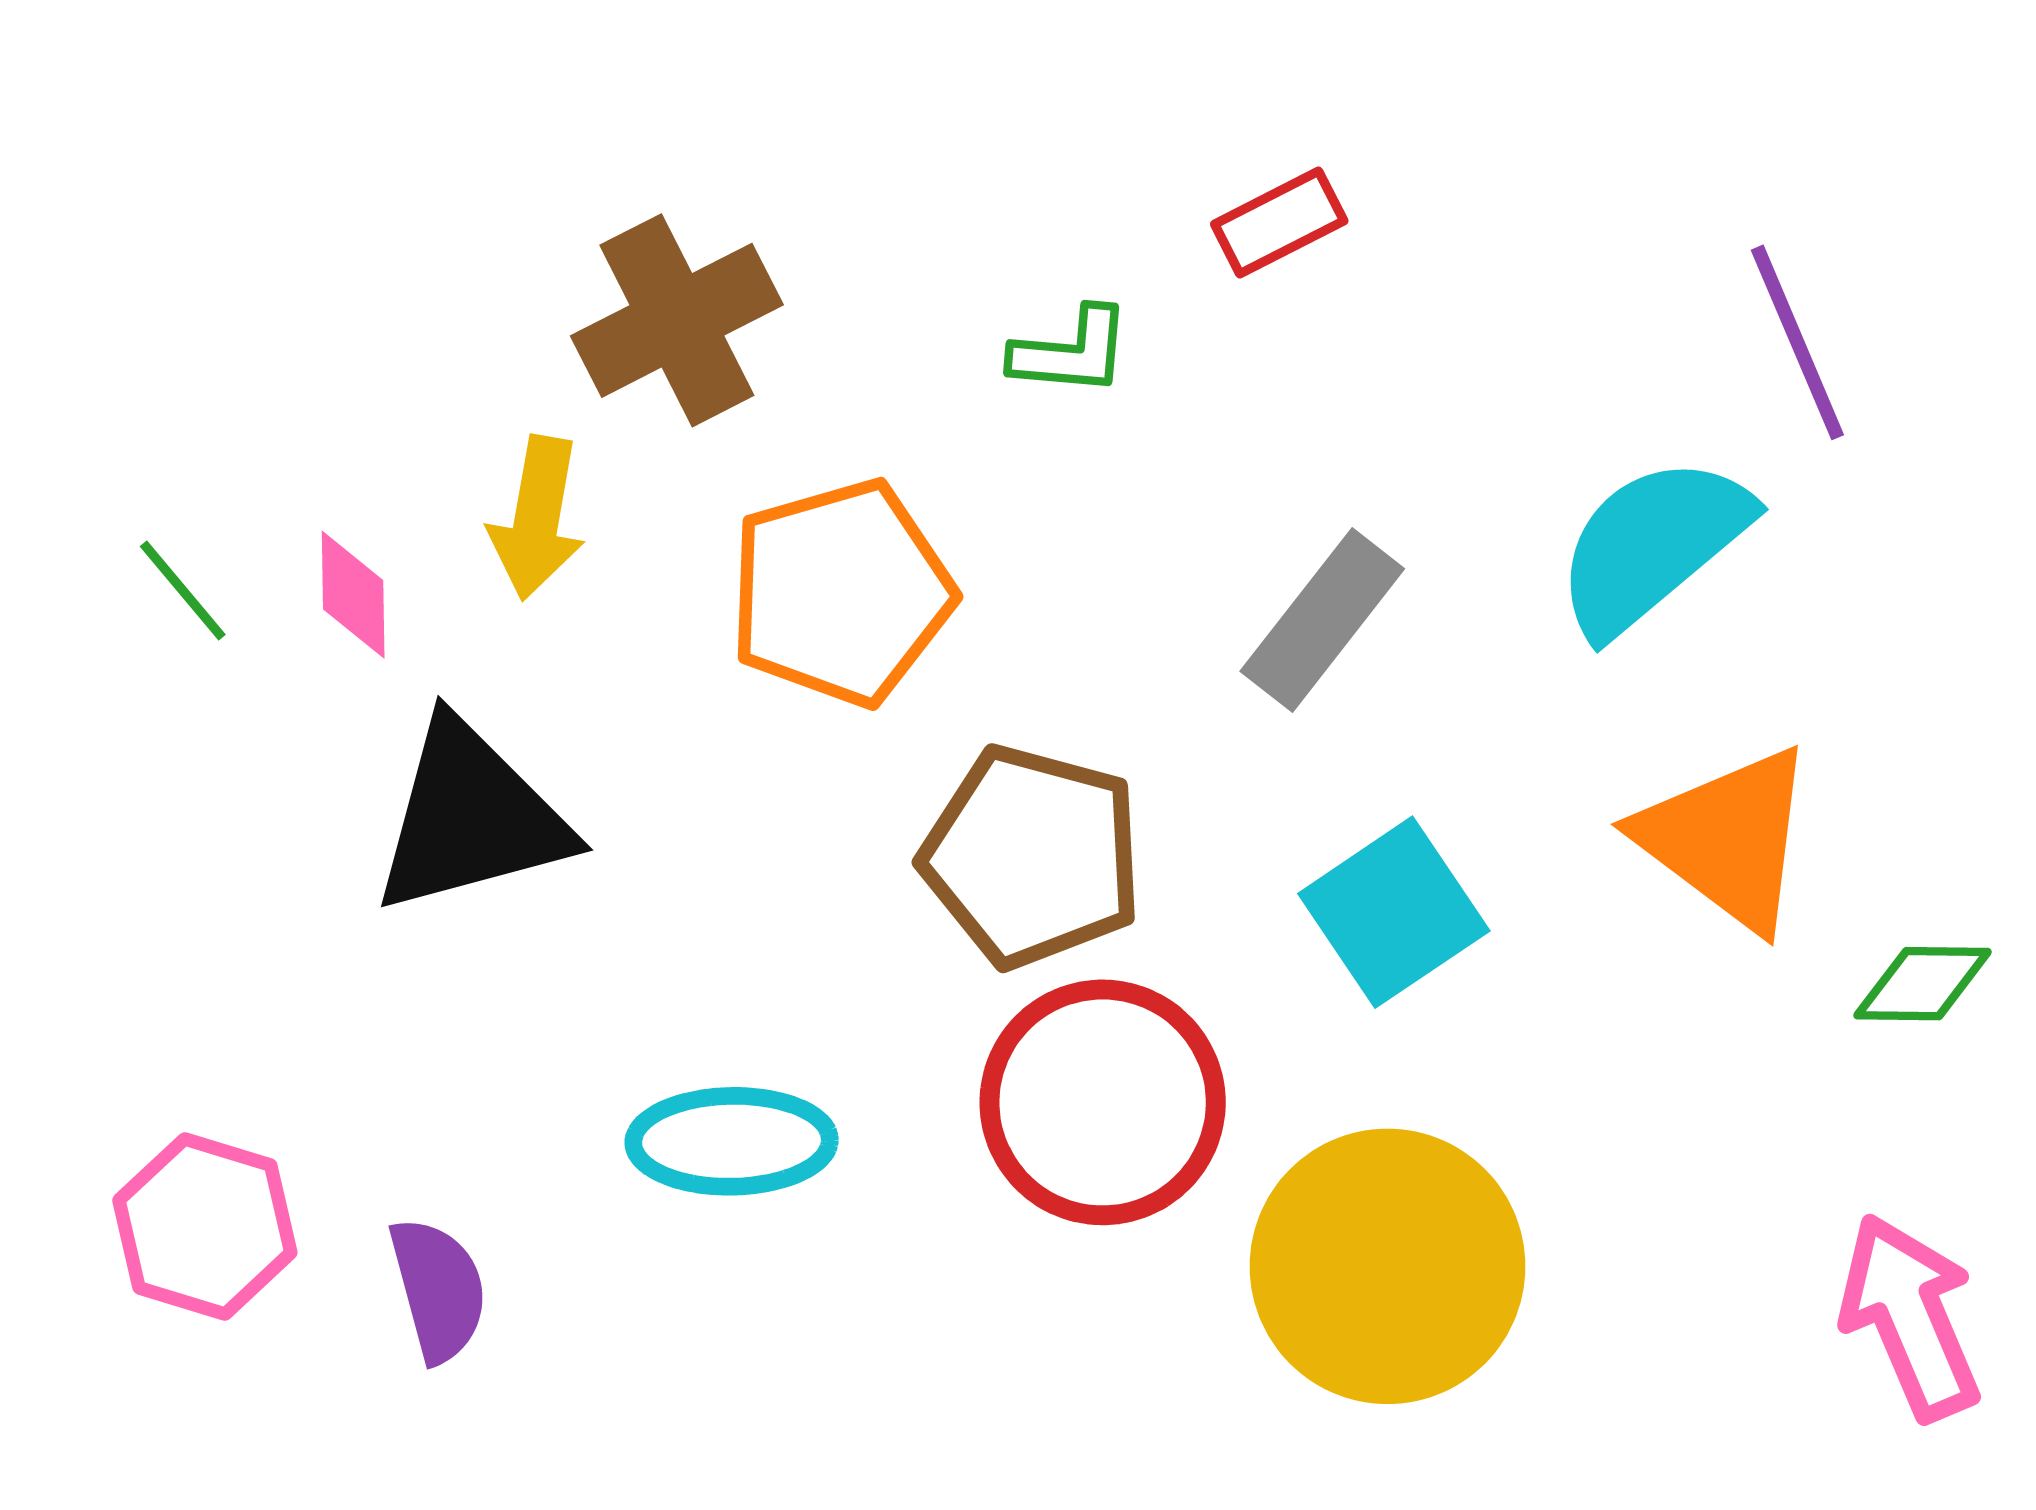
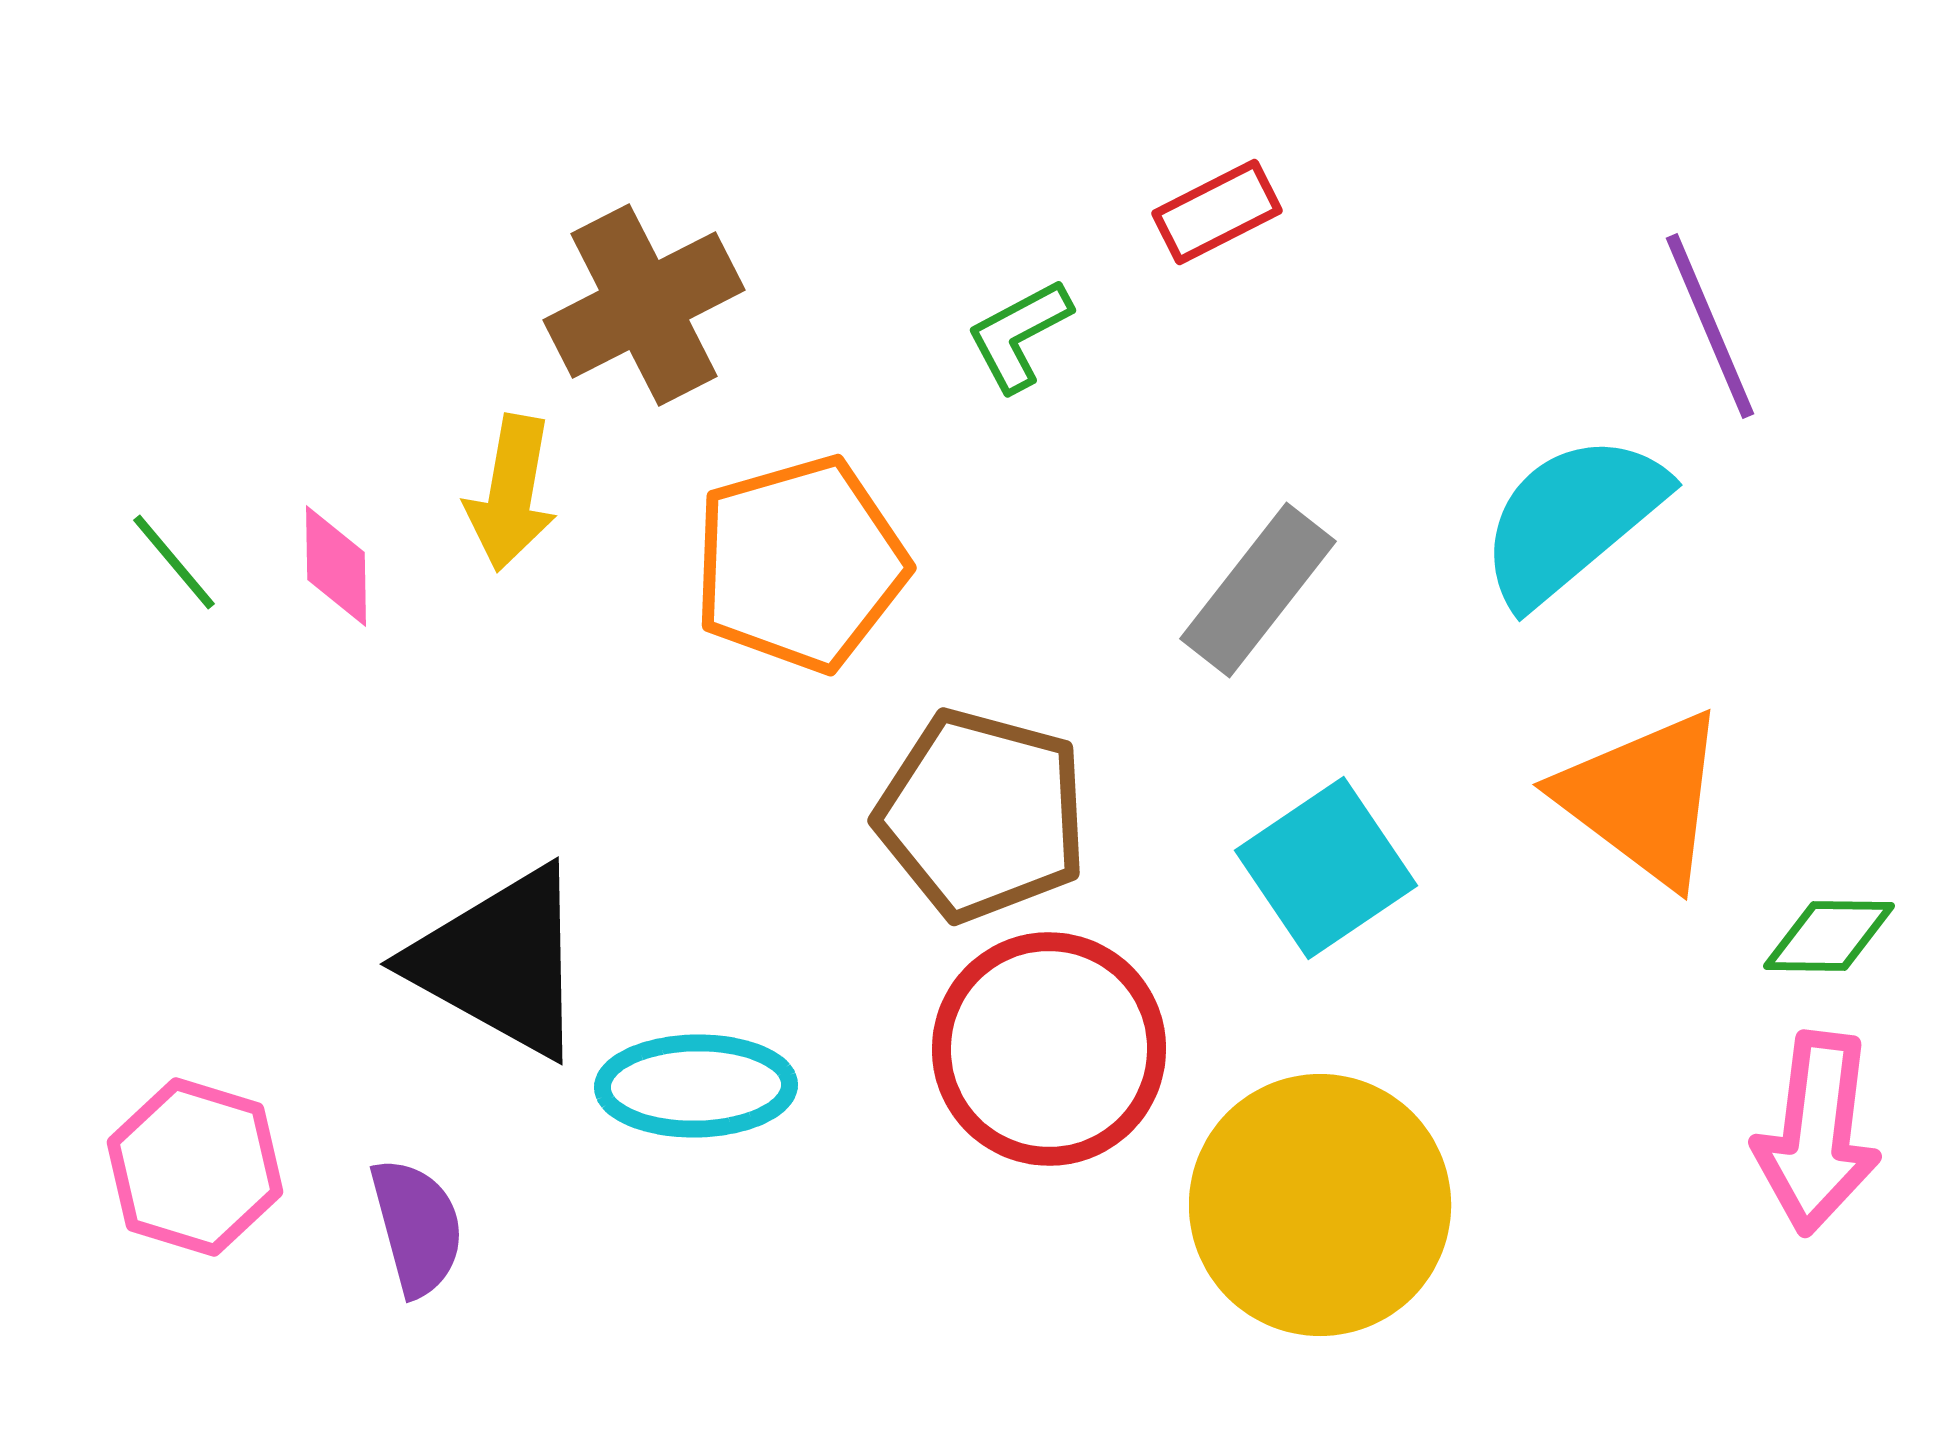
green L-shape: (1071, 352) -> (1019, 335), turned 147
black triangle: (471, 818) -> (500, 962), moved, turned 44
pink arrow: (1910, 1317) -> (1817, 1133), moved, turned -150

